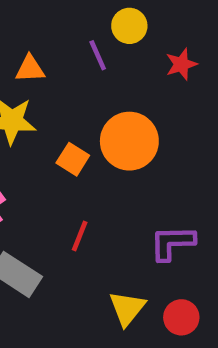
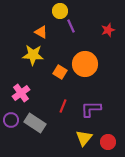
yellow circle: (129, 26) -> (60, 11), moved
orange triangle: (30, 69) -> (41, 32), turned 32
purple L-shape: (172, 243) -> (91, 109), moved

